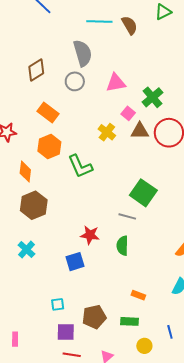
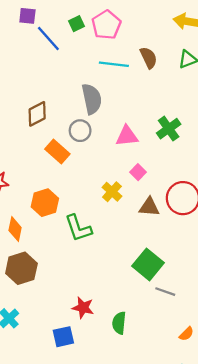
brown semicircle: (130, 25) -> (149, 58), moved
green cross: (152, 97) -> (169, 129), moved
orange rectangle: (48, 113) -> (57, 151), moved
brown triangle: (140, 131) -> (149, 207), moved
gray line: (127, 216) -> (165, 292), moved

